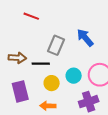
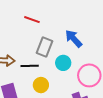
red line: (31, 16) -> (32, 20), moved
cyan circle: (74, 76) -> (63, 63), moved

